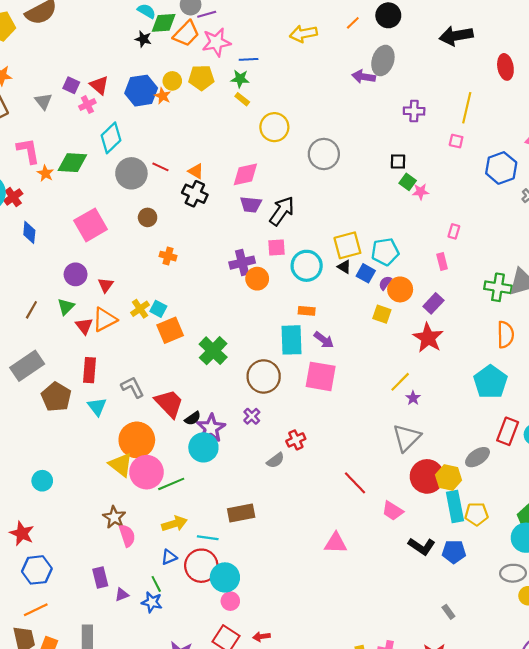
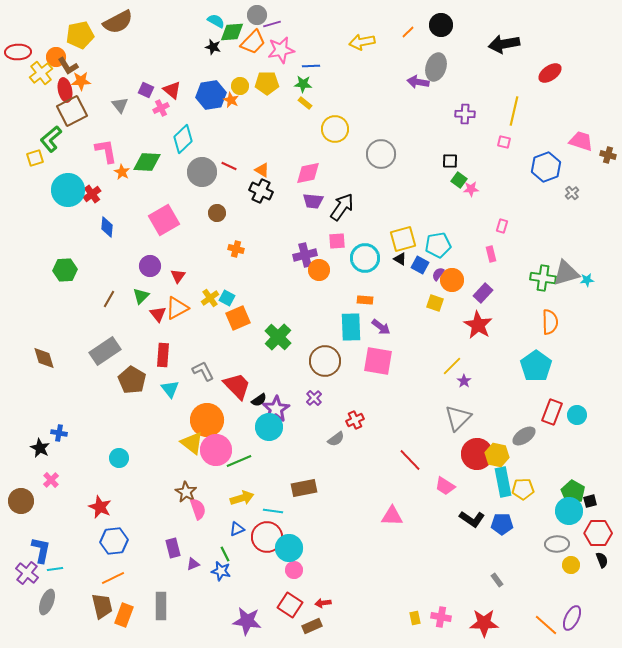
red ellipse: (505, 67) -> (550, 73), turned 65

